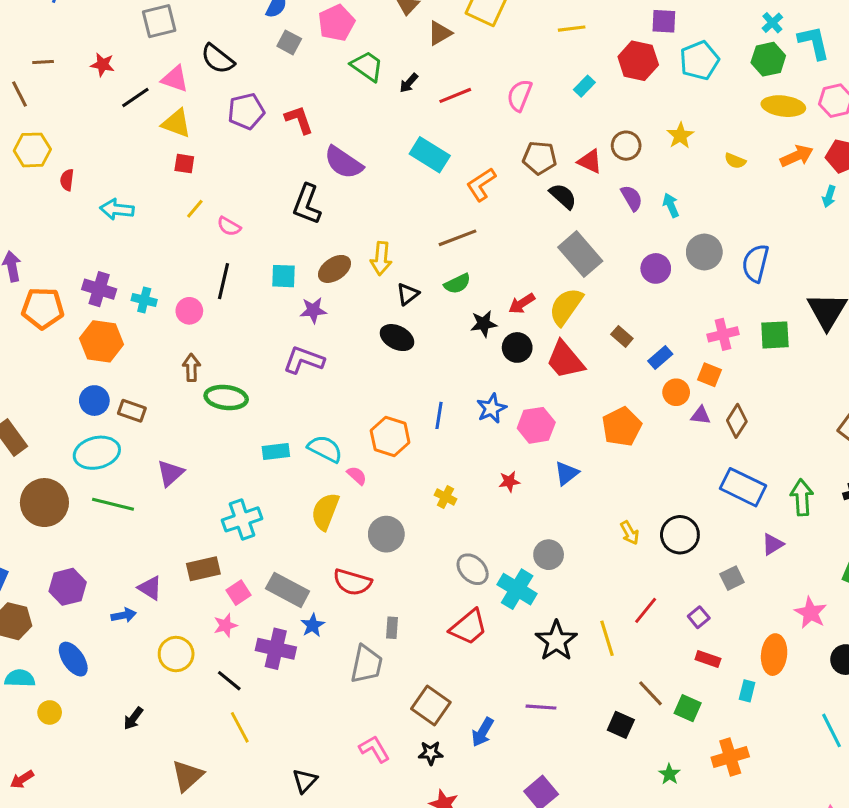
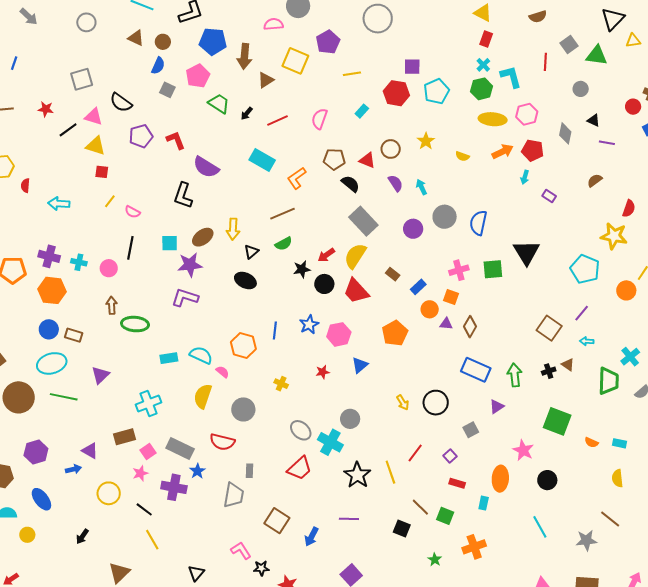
purple star: (313, 310) -> (190, 265), size x1.4
black star: (431, 753) -> (261, 568), moved

